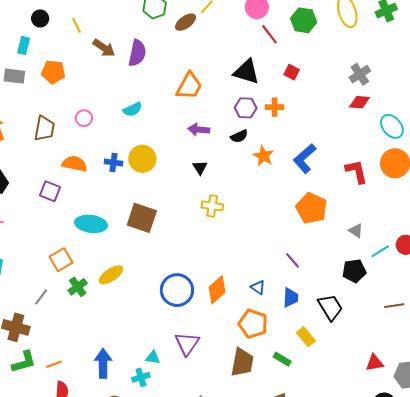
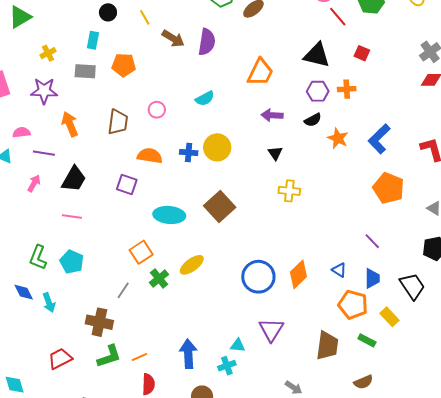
brown square: (142, 218) -> (220, 206), turned 32
orange pentagon: (253, 324) -> (353, 305), moved

